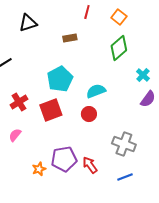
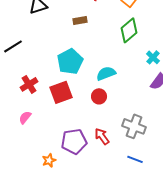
red arrow: (90, 165) -> (102, 136), moved
orange star: (39, 169) -> (49, 160), moved
blue line: (125, 177) -> (135, 159), turned 42

